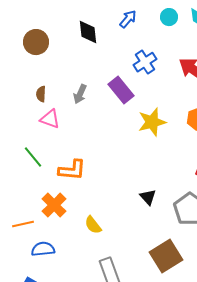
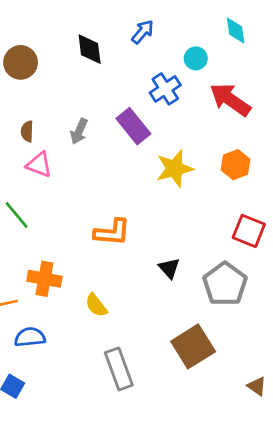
cyan circle: (169, 17) -> (196, 58), moved
orange L-shape: (72, 170) -> (112, 232), moved
orange cross: (54, 205) -> (44, 279), turned -35

